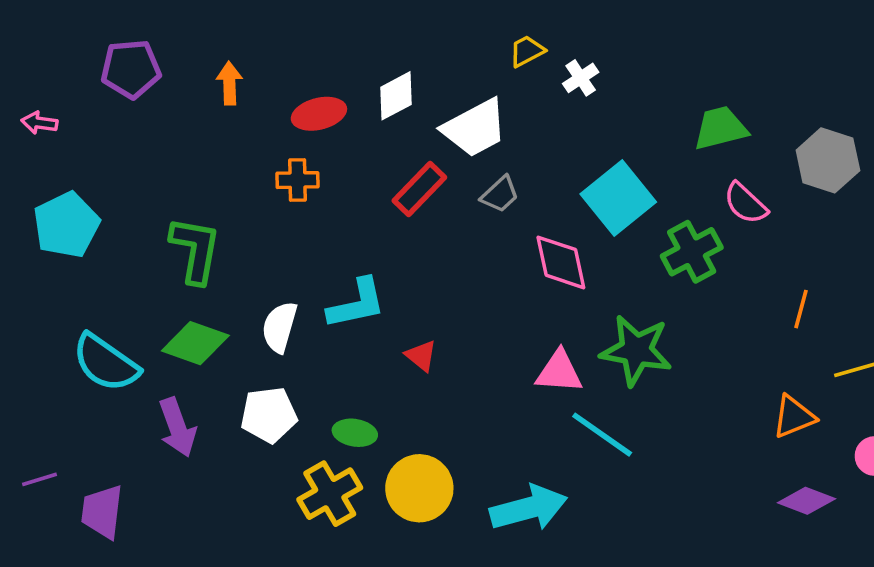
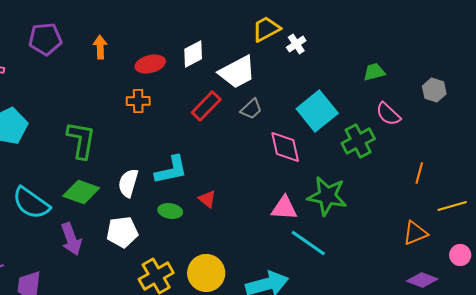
yellow trapezoid: (527, 51) -> (266, 29), size x1.4
green trapezoid: (720, 128) -> (374, 72), size x0.7
gray hexagon: (828, 160) -> (434, 90), size x0.7
green ellipse: (355, 433) -> (170, 211), moved

